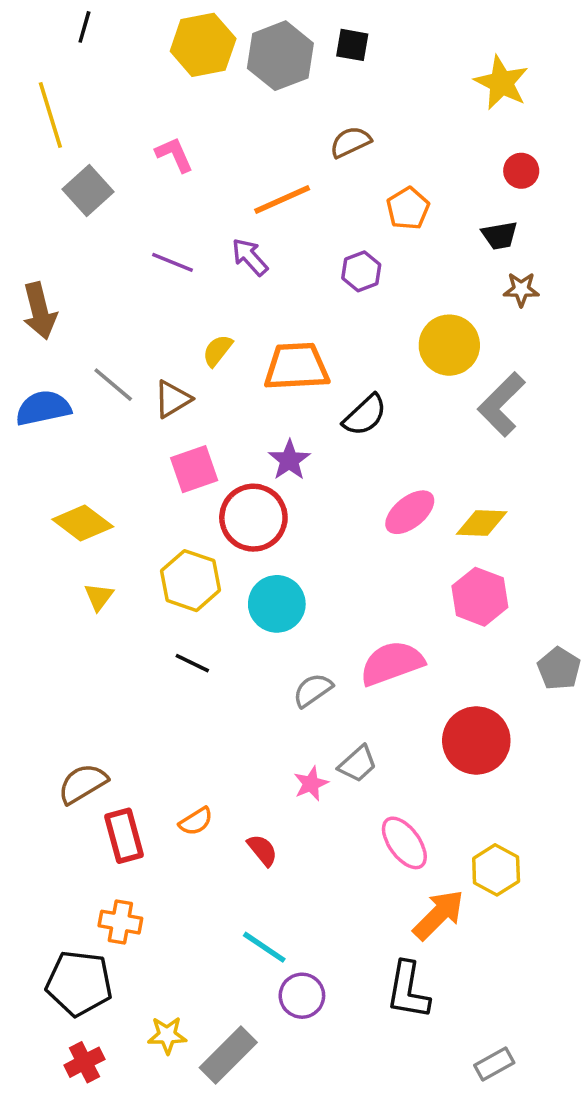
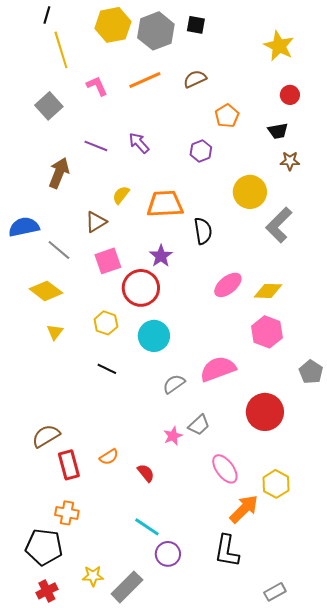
yellow line: (50, 115) -> (61, 50), moved
orange line: (282, 199) -> (145, 80), moved
brown arrow: (40, 311) -> (59, 173), moved, turned -144
gray line: (113, 385) -> (59, 250), moved
black semicircle: (365, 415) -> (203, 231), turned -56
yellow hexagon: (191, 581) -> (106, 323), size x0.7

